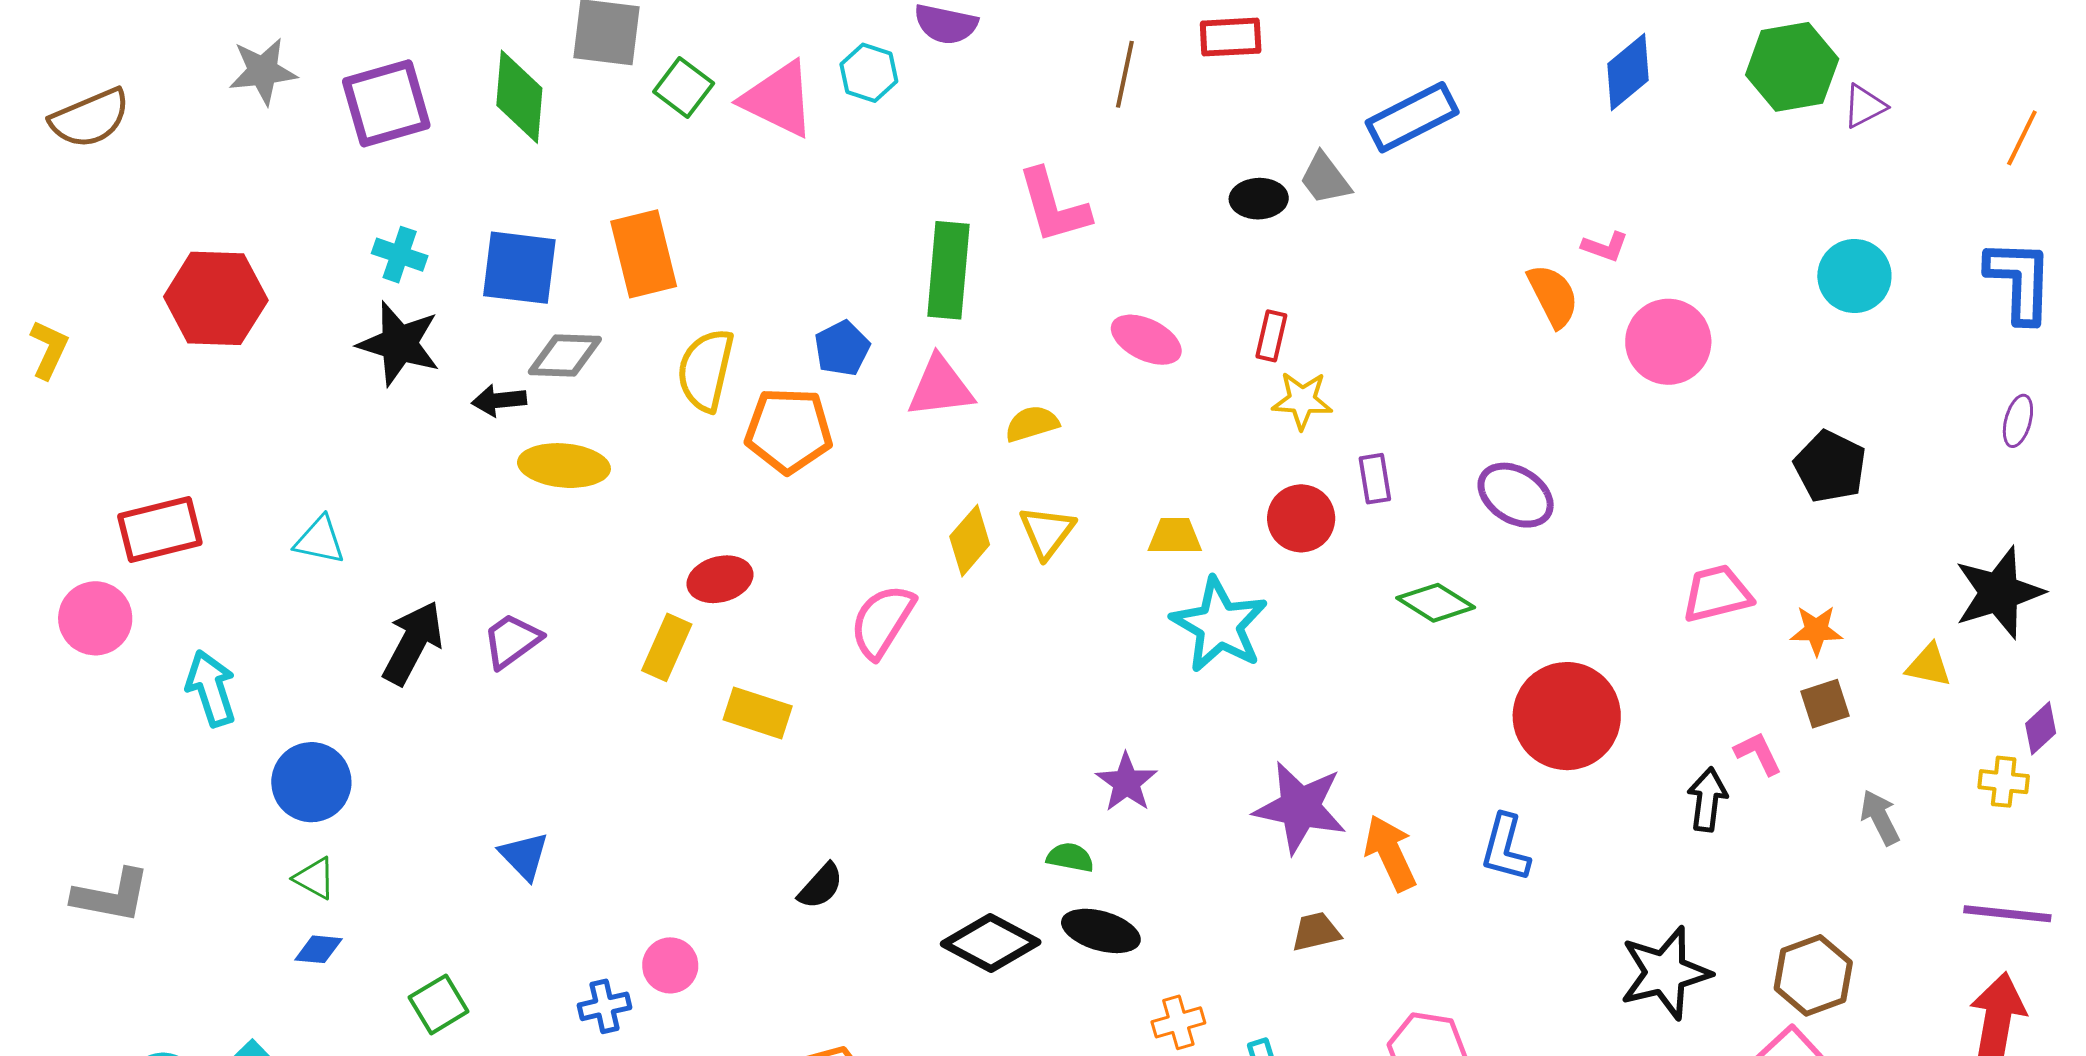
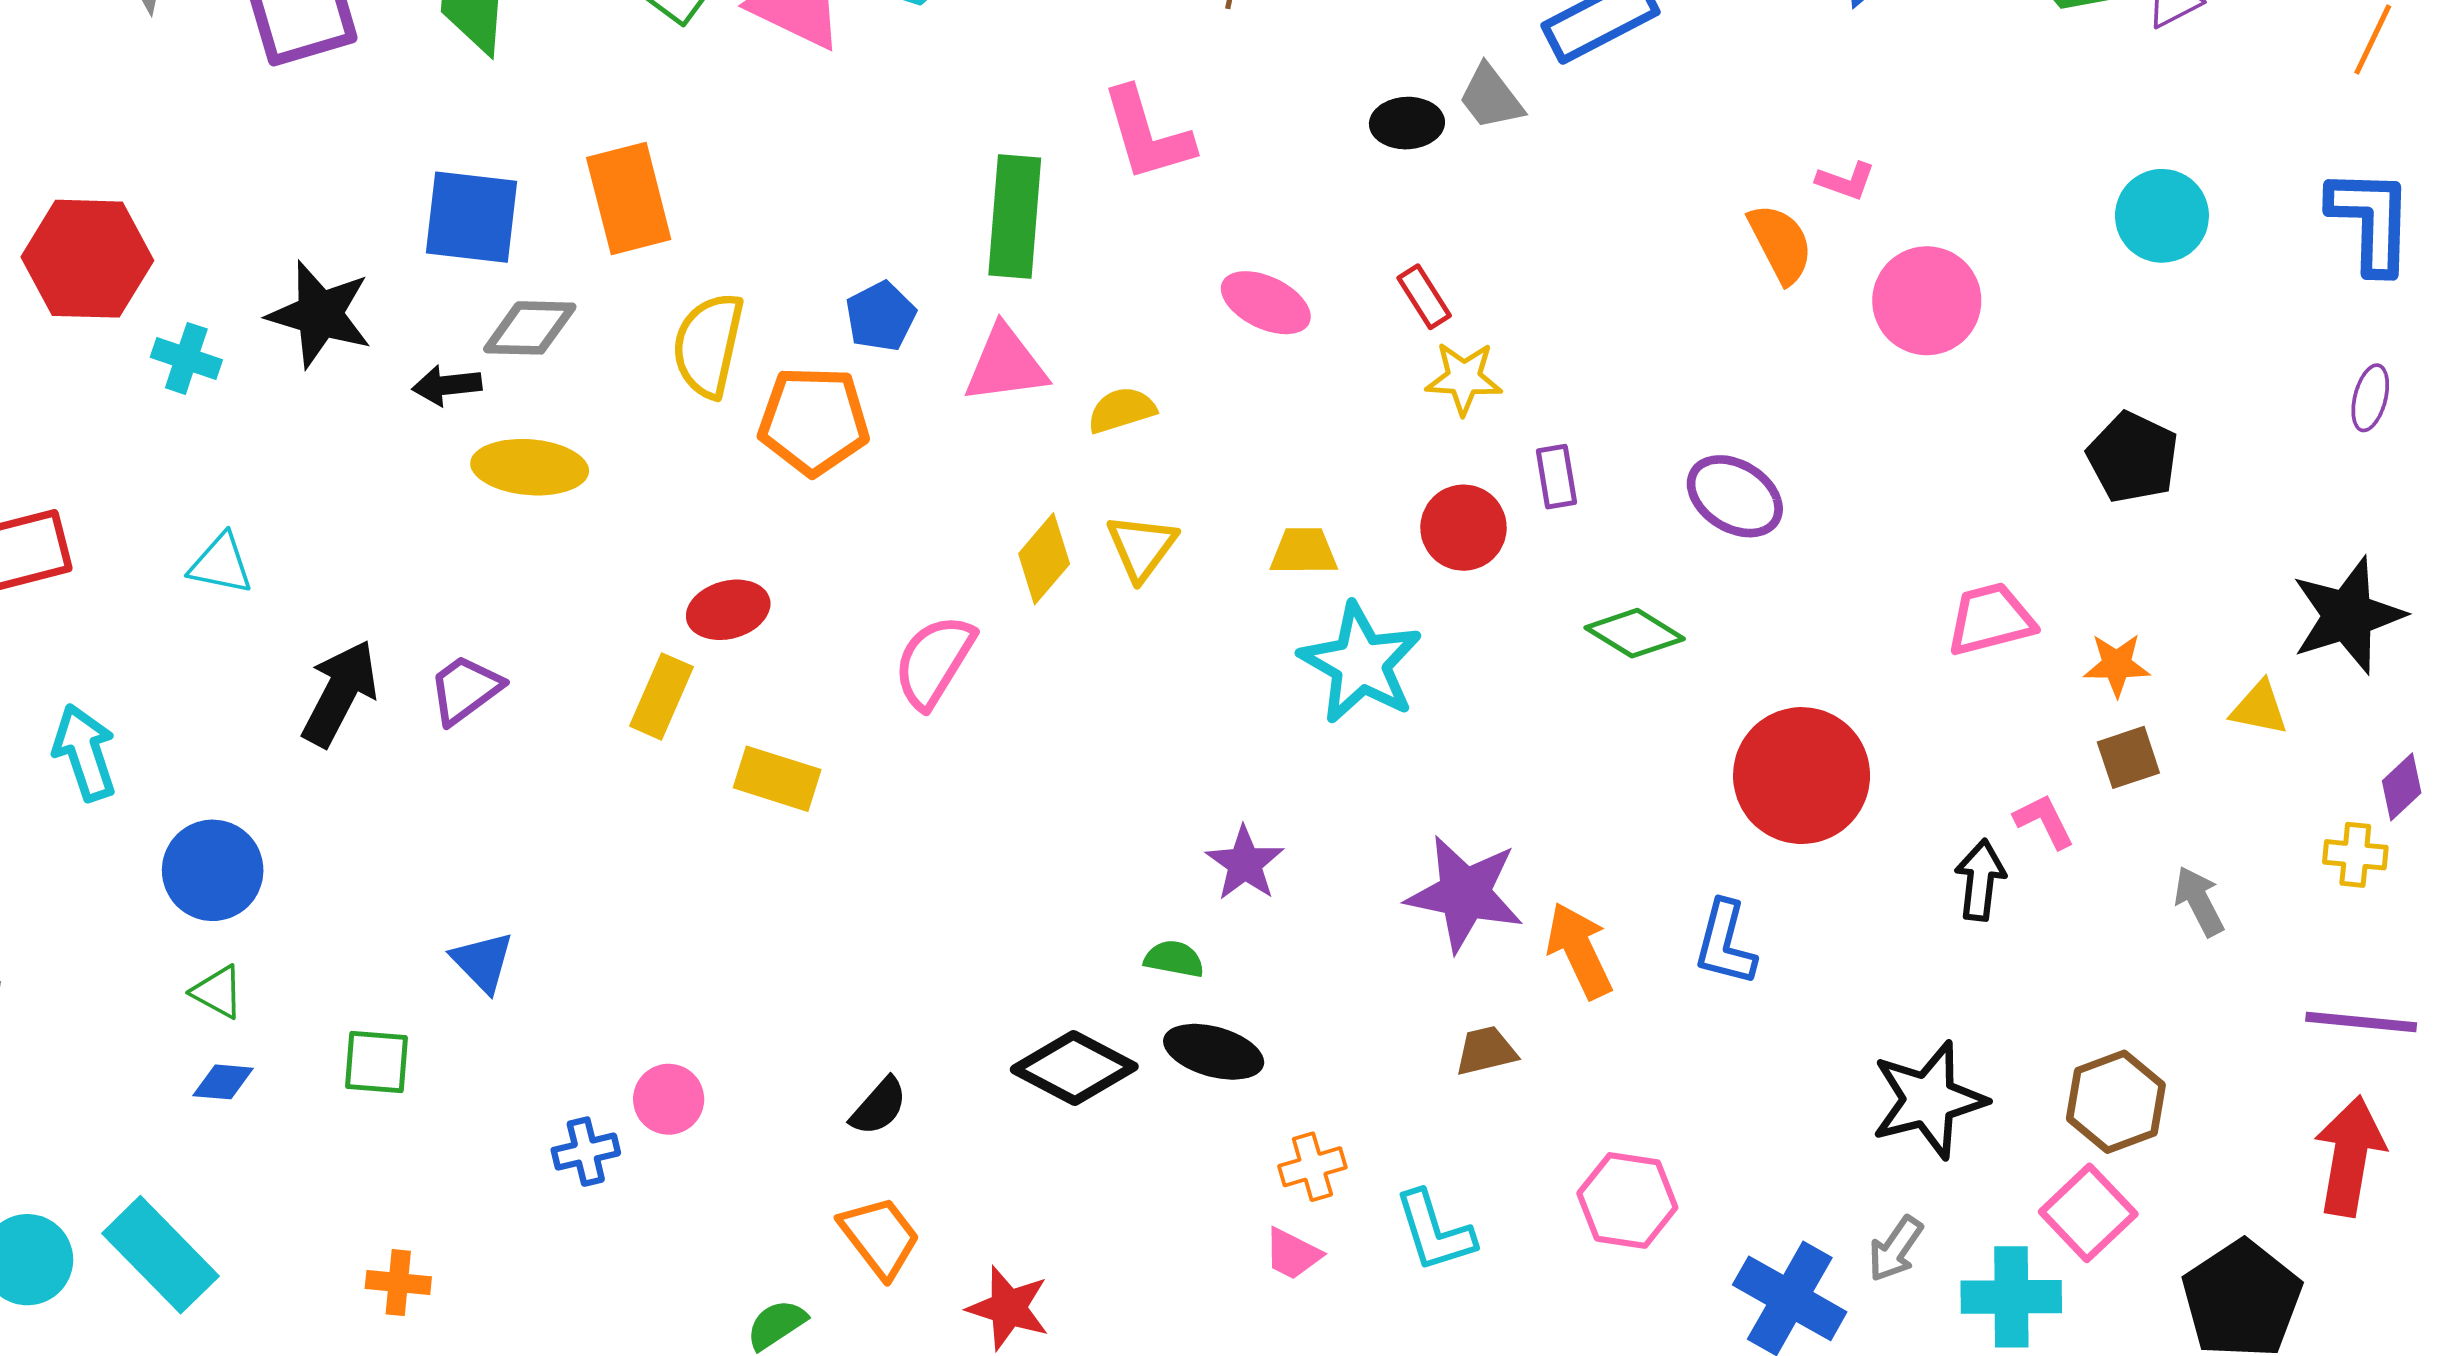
cyan cross: (400, 255) -> (186, 358), moved
red rectangle: (1271, 336) -> (1424, 297), turned -45
black semicircle: (821, 886) -> (879, 1107), moved
green square: (439, 1004) -> (377, 1062), moved, turned 36

